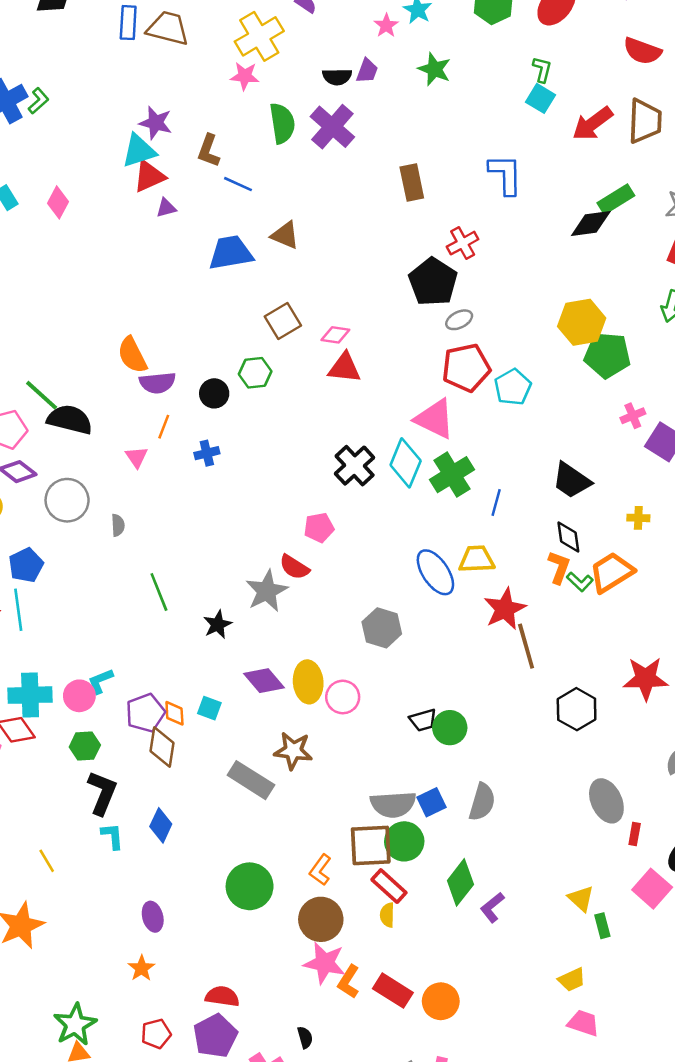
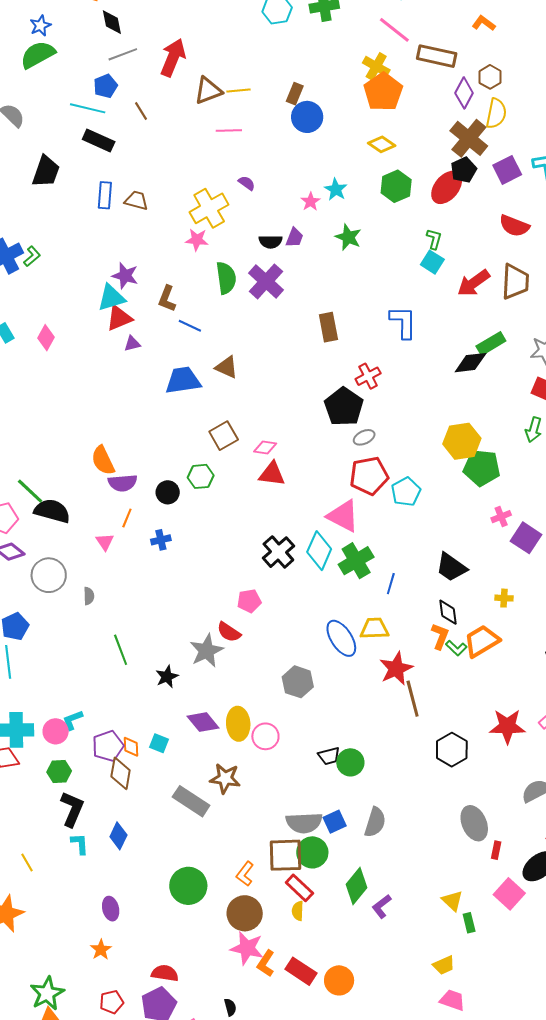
brown trapezoid: (168, 28) -> (136, 200), size x0.7

